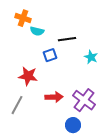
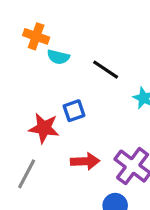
black line: (67, 39) -> (106, 70), turned 42
blue square: (50, 55) -> (74, 111), moved

